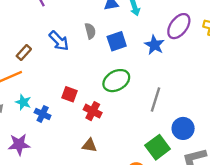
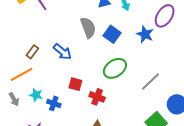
gray semicircle: (90, 31) -> (88, 28), size x1.5
blue arrow: (59, 41) -> (62, 52), moved
blue square: (117, 41) -> (112, 34), turned -30
gray line: (156, 99) -> (151, 82), turned 35

